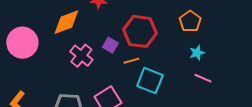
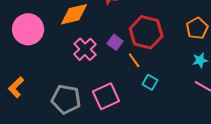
orange line: (131, 61) -> (134, 60), turned 63
cyan square: (150, 81) -> (150, 82), size x0.6

